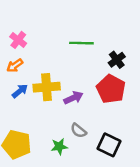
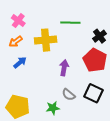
yellow cross: (47, 87) -> (46, 40), moved
purple arrow: (73, 98) -> (64, 68), turned -56
black square: (109, 145) -> (94, 93), moved

